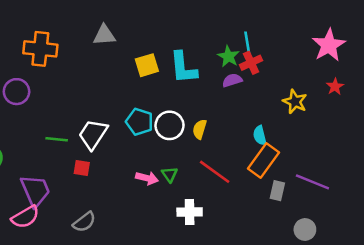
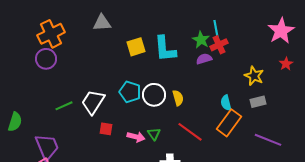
orange cross: (40, 49) -> (51, 34), turned -32
purple circle: (16, 92) -> (46, 59), moved
yellow semicircle: (200, 129) -> (178, 98), turned 147
green line: (57, 139) -> (64, 106), turned -30
red square: (82, 168) -> (106, 129), moved
gray rectangle: (277, 191) -> (258, 102), moved, turned 63

